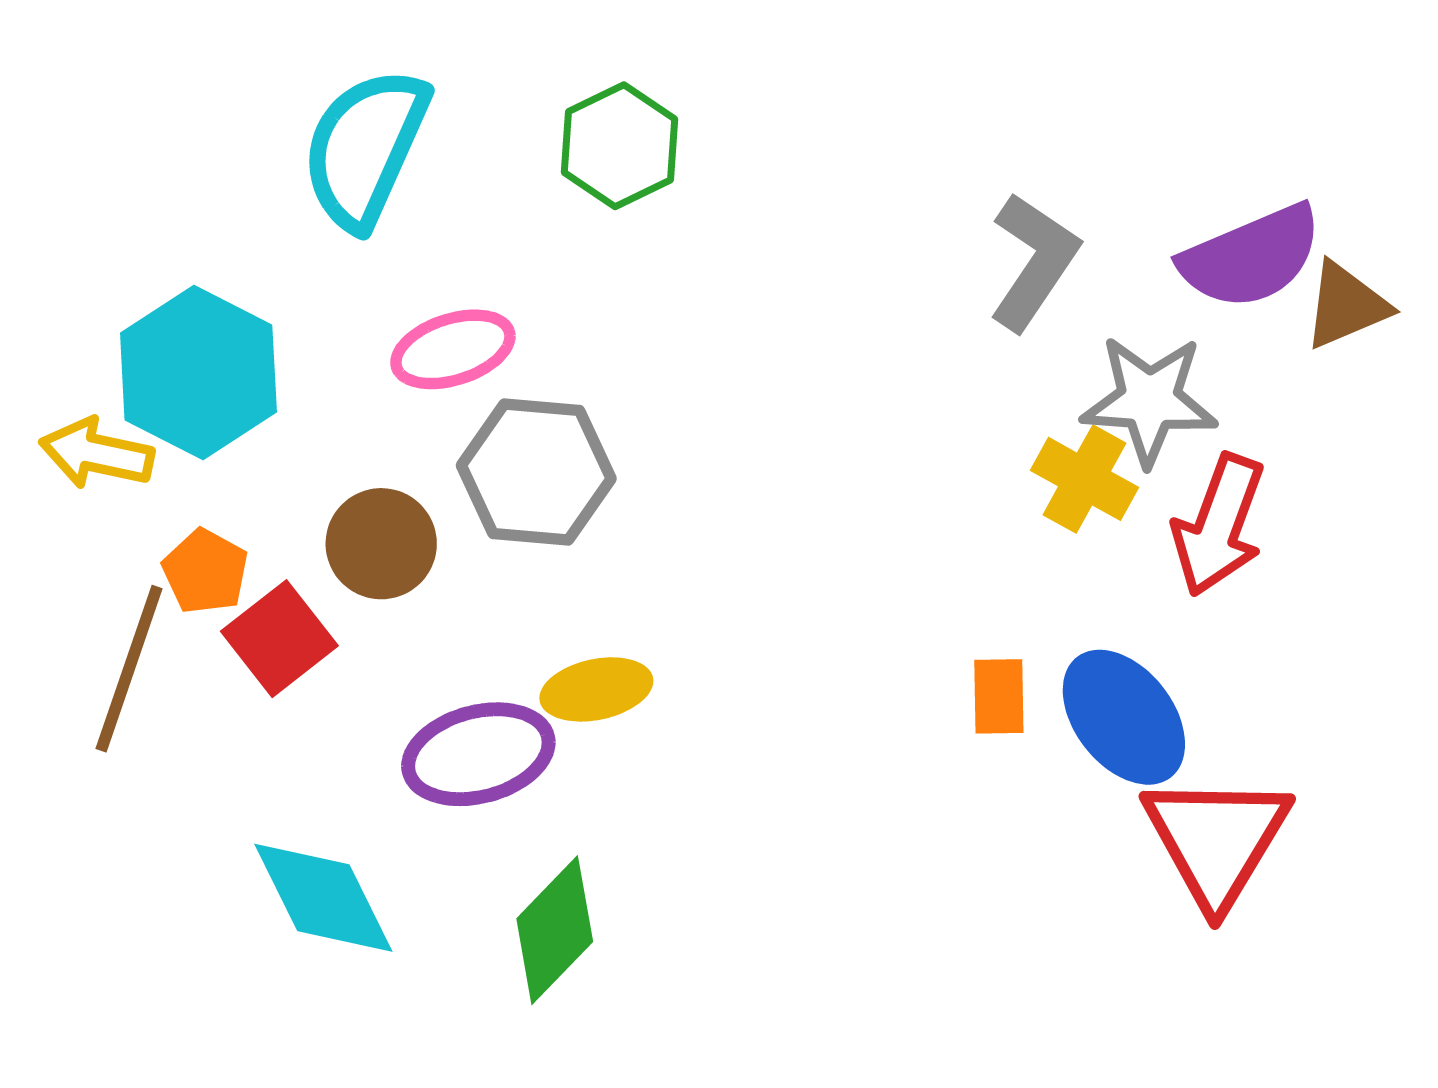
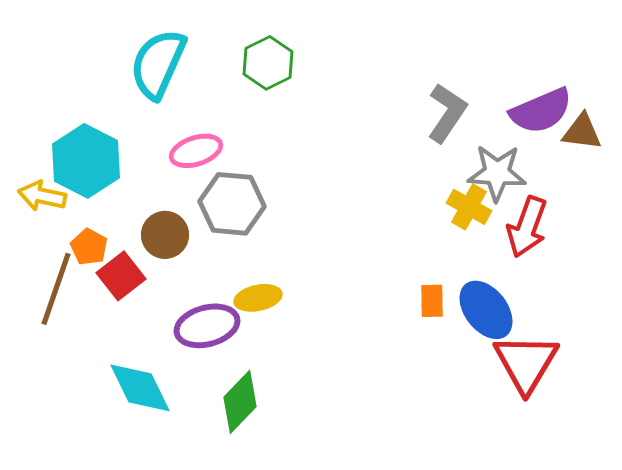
brown triangle: (1346, 305) -> (582, 132), turned 30

